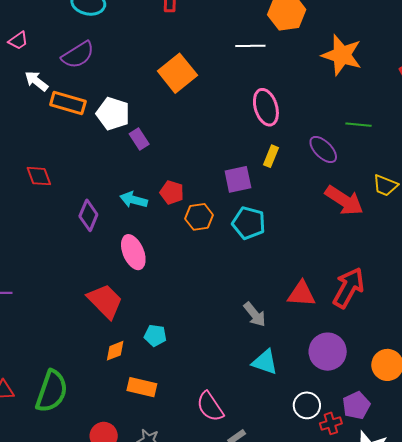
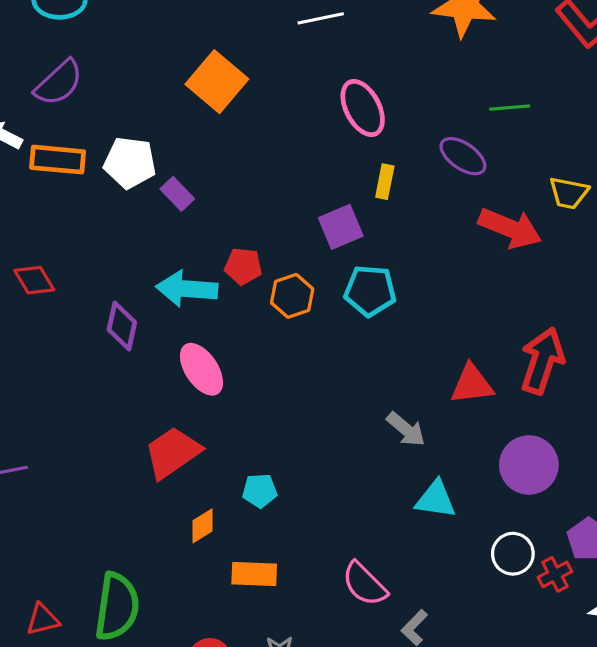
cyan arrow: (134, 200) -> (187, 289), size x1.4
red trapezoid: (105, 301) -> (173, 453), turned -69

